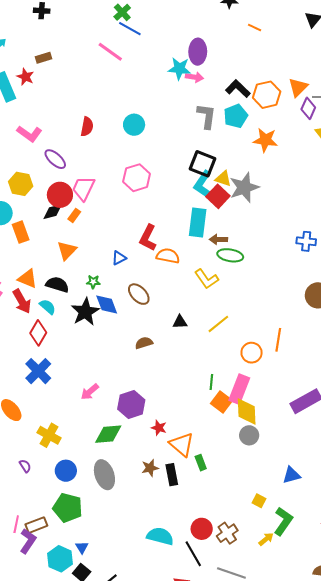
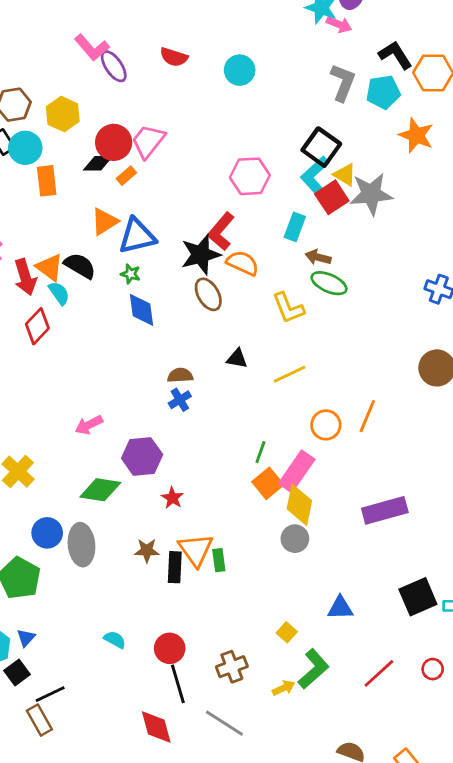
red semicircle: (87, 127) -> (174, 57), turned 84
purple ellipse: (55, 159) -> (114, 66), moved
pink hexagon: (137, 178) -> (250, 176), moved
cyan rectangle: (198, 223) -> (295, 227), size x0.7
blue triangle: (119, 258) -> (137, 236), moved, size x1.8
orange triangle: (28, 279) -> (50, 267), moved
brown ellipse: (139, 294) -> (208, 294), moved
black star: (85, 312) -> (201, 255), moved
blue cross: (38, 371) -> (180, 400), moved, size x0.6
orange triangle: (182, 444) -> (196, 550), moved
blue circle: (66, 471) -> (47, 533), moved
red circle: (202, 529) -> (170, 648), moved
cyan semicircle: (160, 536) -> (115, 640), moved, size x0.6

